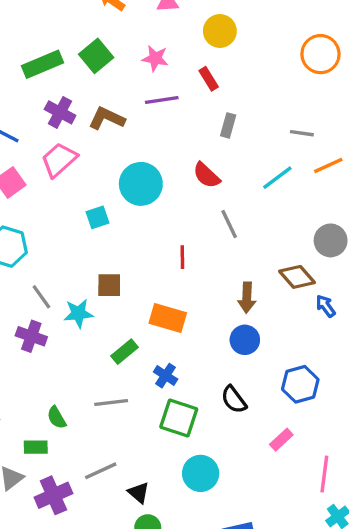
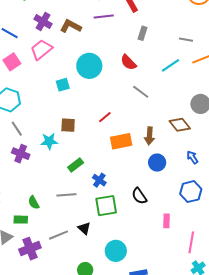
gray line: (229, 224) -> (141, 92), turned -30
red line: (182, 257) -> (105, 117), moved, turned 48
gray line: (41, 297) -> (17, 129), moved
blue arrow: (326, 306) -> (192, 157), moved
orange rectangle: (168, 318) -> (121, 141), moved, turned -30
blue circle: (245, 340) -> (157, 163), moved
blue hexagon: (300, 384) -> (191, 192), moved
green square: (179, 418) -> (106, 206), turned -30
pink rectangle: (281, 440) -> (166, 221), turned -48
cyan circle: (201, 473) -> (116, 251), moved
black triangle: (139, 493) -> (84, 228), moved

